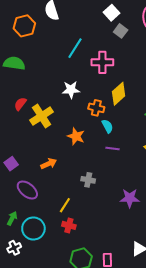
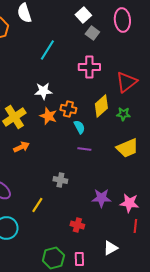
pink cross: (102, 62) -> (89, 67), moved
yellow diamond: (119, 94) -> (101, 106), moved
orange star: (76, 136) -> (48, 116), moved
orange arrow: (49, 164) -> (21, 147), moved
red cross: (69, 225) -> (77, 225), moved

